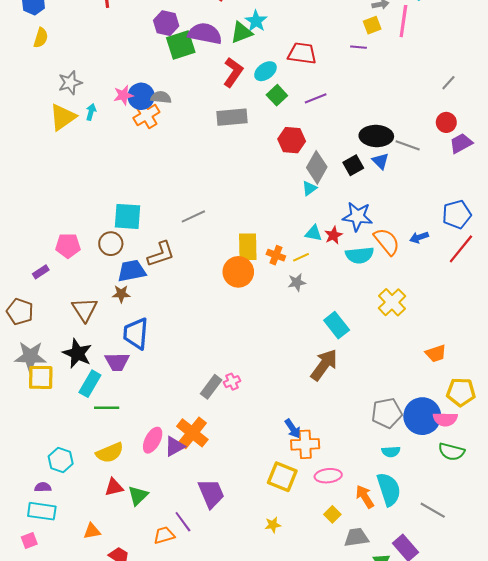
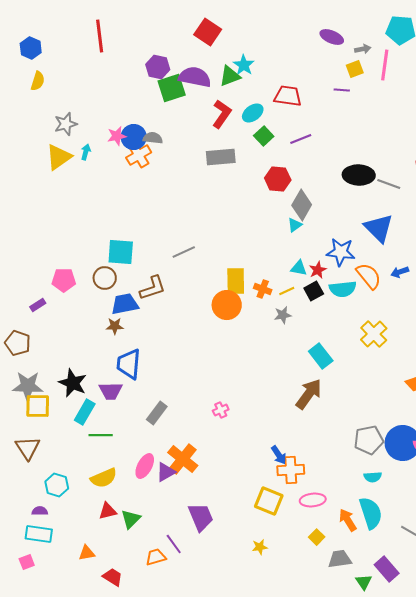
blue triangle: (380, 161) -> (379, 228), moved, size x1.8
black square: (353, 165) -> (314, 291), moved
brown triangle: (85, 309) -> (28, 448), moved
gray rectangle: (211, 387) -> (157, 413), moved

